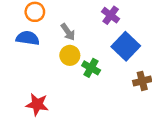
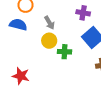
purple cross: (111, 15) -> (83, 13), turned -32
green cross: (91, 68) -> (64, 52), turned -32

